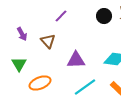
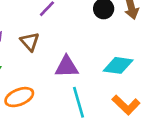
cyan line: (85, 87) -> (79, 102), turned -70

